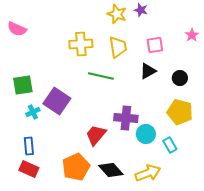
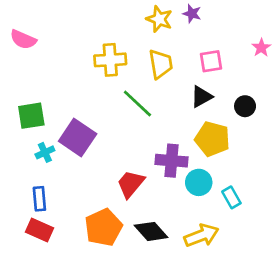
green line: (101, 76) -> (137, 103), turned 30
yellow pentagon: (180, 112) -> (212, 139), moved

